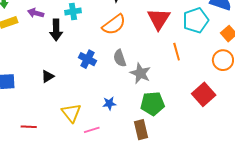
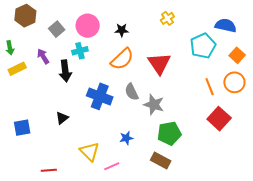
purple arrow: (36, 13) -> (43, 56), turned 49
red triangle: (159, 19) -> (159, 64), moved
orange line: (177, 52) -> (210, 87), moved
blue cross: (87, 59) -> (100, 96), size x1.4
brown rectangle: (141, 130) -> (161, 160), turned -42

